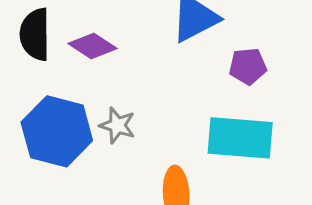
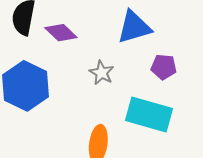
gray star: (117, 125) -> (102, 73), moved

